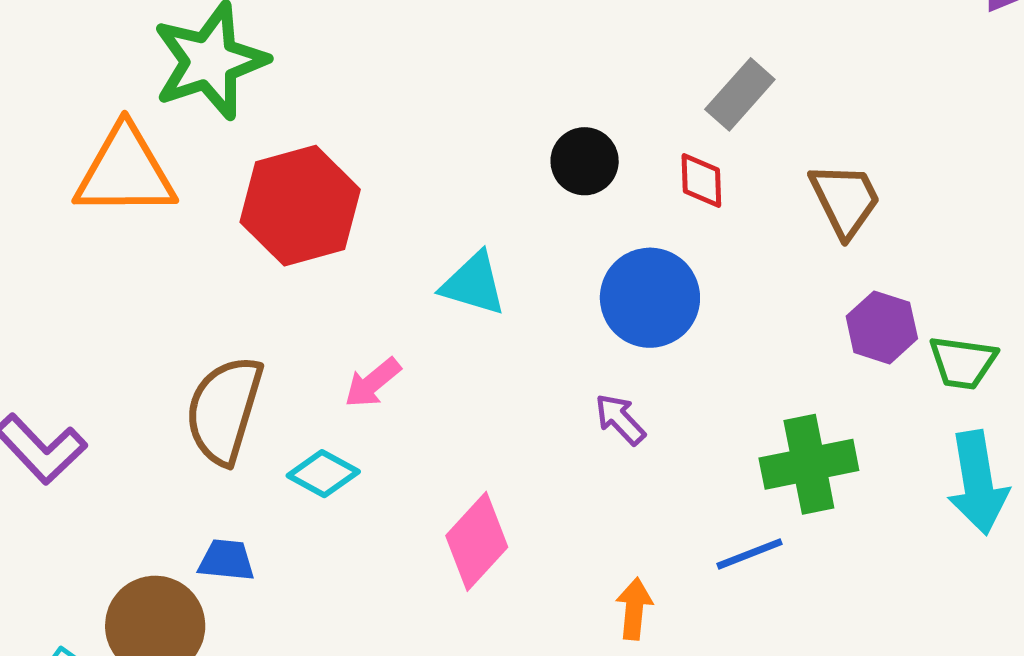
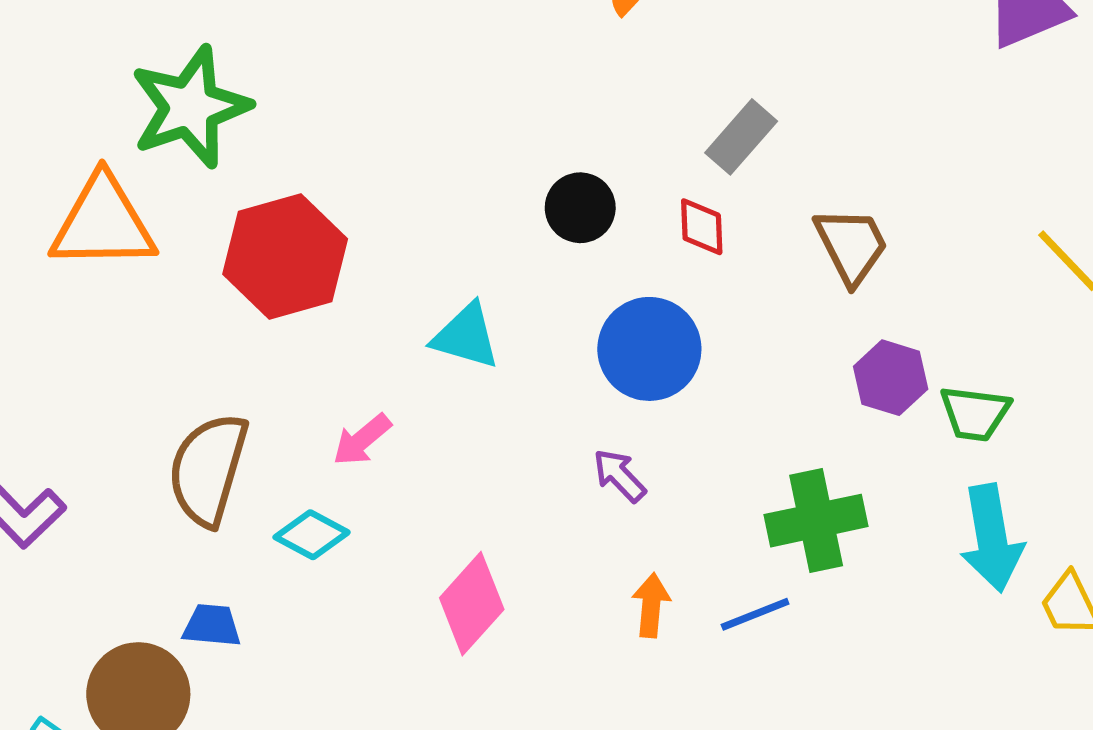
orange arrow: (634, 609) -> (651, 605), moved

